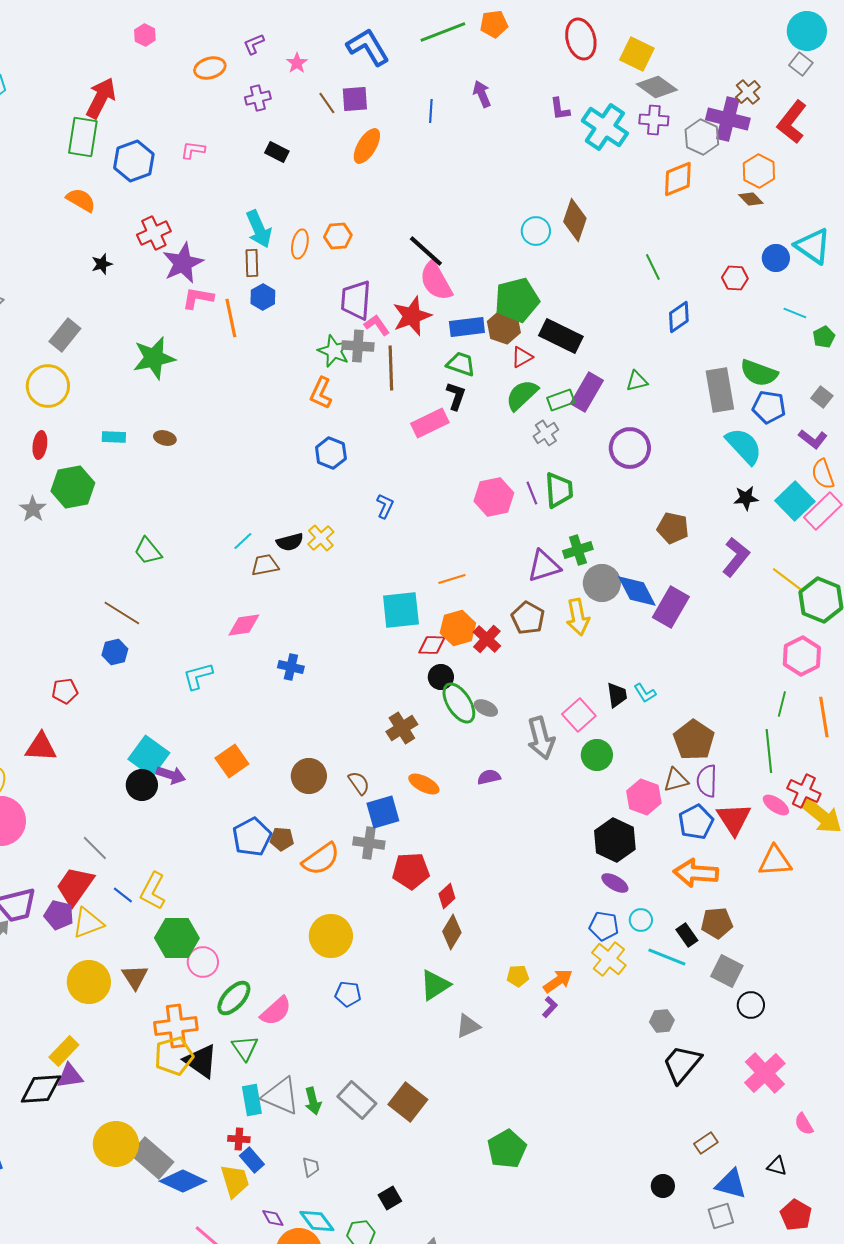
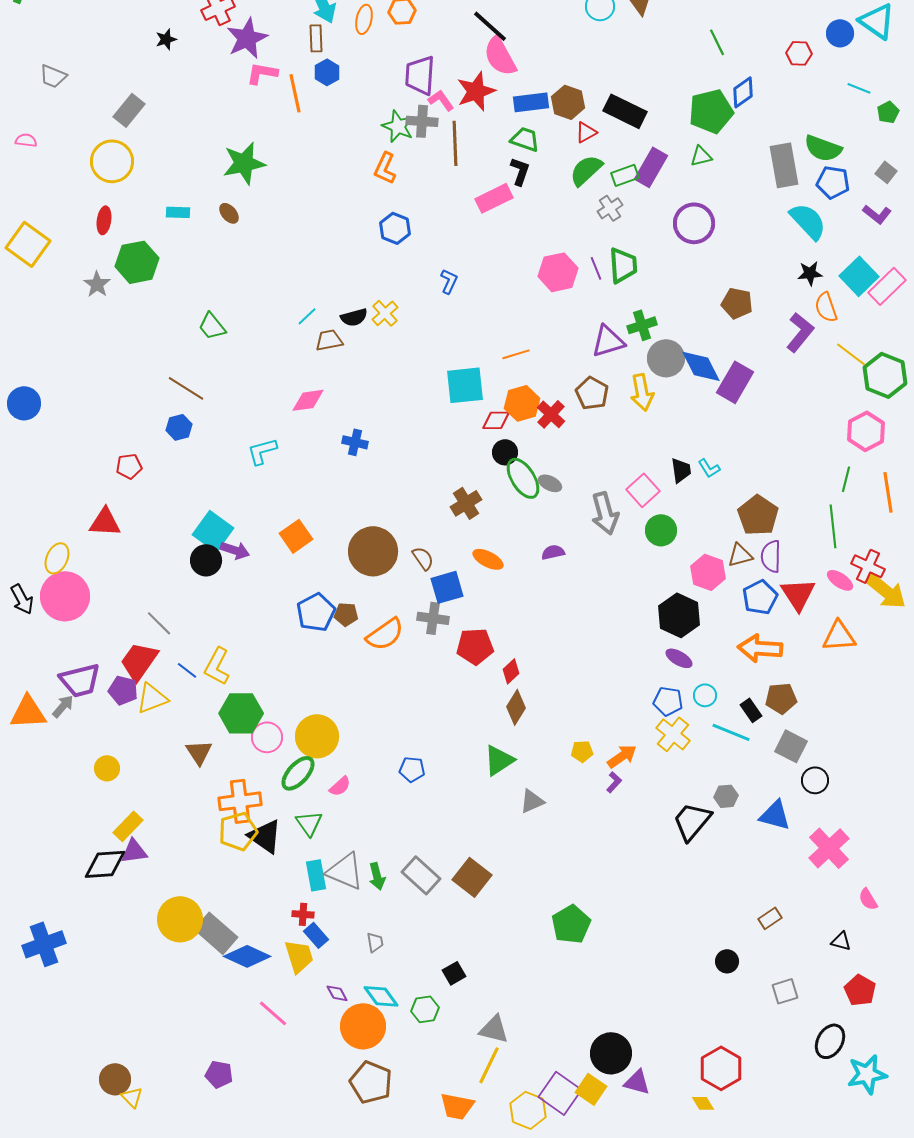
green pentagon: (517, 300) -> (711, 111), moved
green star: (154, 358) -> (244, 163), moved
brown ellipse: (165, 438) -> (229, 213), turned 35
orange semicircle: (823, 474) -> (826, 307), moved
brown circle: (309, 776) -> (373, 551), size x1.4
yellow circle: (331, 936) -> (317, 736), moved
yellow circle: (89, 982) -> (107, 768), moved, size x0.6
pink semicircle: (276, 1011) -> (340, 786), size x0.7
black trapezoid: (682, 1064) -> (692, 821), moved
blue triangle: (731, 1184) -> (775, 815), moved

